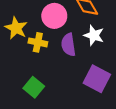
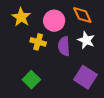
yellow star: (16, 28) -> (21, 17), moved

